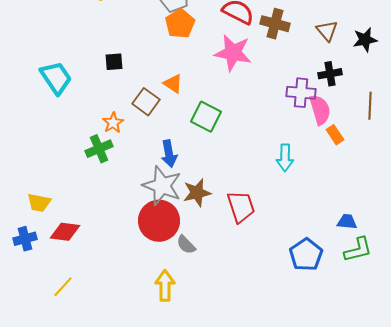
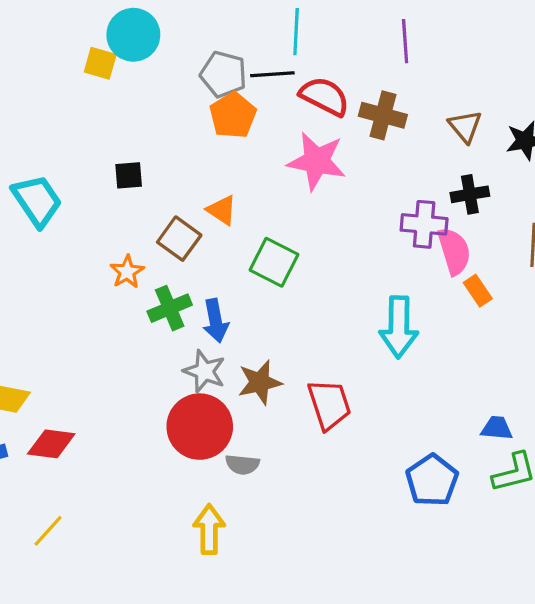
green cross: (99, 149) -> (170, 308), moved
cyan arrow: (285, 158) -> (399, 327), size x1.4
gray star: (162, 186) -> (204, 371), size x0.7
gray semicircle: (186, 245) -> (242, 464), turned -40

